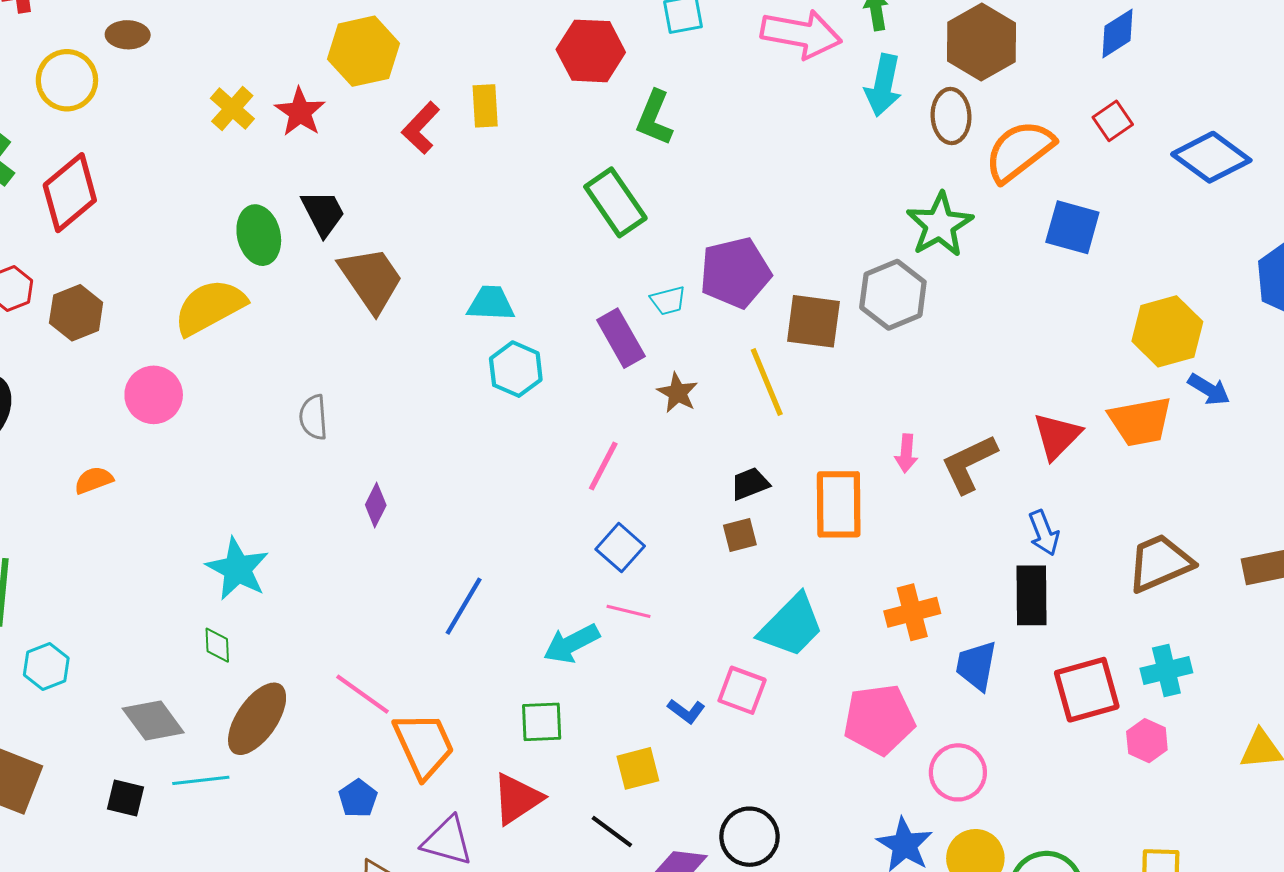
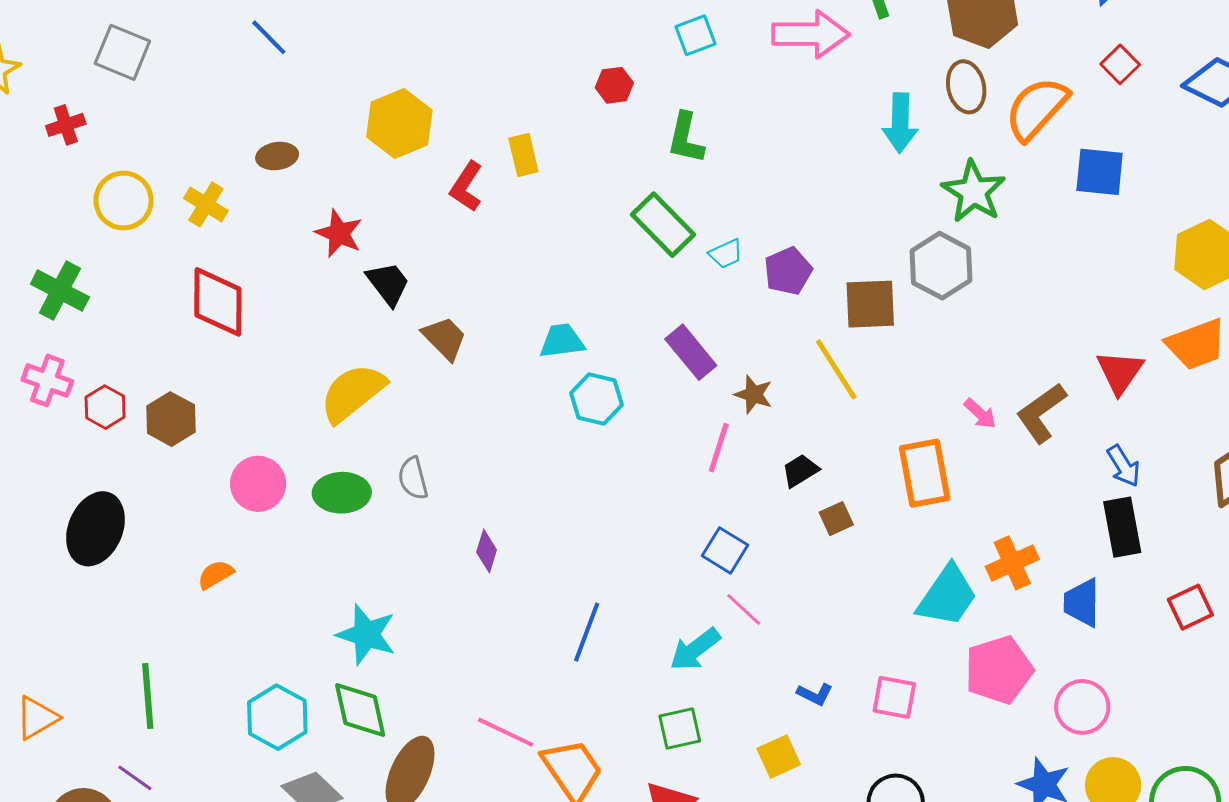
brown ellipse: (128, 35) -> (277, 156), moved
red hexagon: (591, 51) -> (614, 85), size x0.6
cyan arrow: (883, 85) -> (900, 123), moved
yellow cross: (232, 108) -> (206, 204), moved
red star: (300, 112) -> (339, 233), moved
red diamond: (70, 193) -> (218, 302), moved, turned -40
green ellipse: (259, 235) -> (342, 493), moved, turned -68
purple pentagon: (735, 273) -> (788, 271), size x0.7
brown trapezoid: (371, 279) -> (445, 338), size x0.7
cyan trapezoid: (668, 301) -> (726, 254), moved
yellow semicircle: (210, 307) -> (353, 393), moved
pink arrow: (906, 453) -> (980, 414), turned -42
pink line: (603, 466) -> (719, 448), moved
black trapezoid: (750, 484) -> (800, 471), moved
pink line: (629, 611) -> (744, 609), turned 39
cyan trapezoid: (791, 626) -> (947, 596), moved
green diamond: (217, 645) -> (360, 710), size x1.8
cyan hexagon: (46, 666) -> (277, 717), moved, size x1.4
pink square: (742, 690) -> (894, 697), moved
red square: (1087, 690) -> (1190, 607), size x0.7

